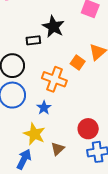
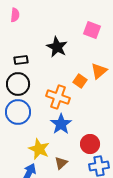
black rectangle: (33, 40) -> (21, 60), moved
blue star: (44, 108) -> (61, 124), moved, size x1.5

